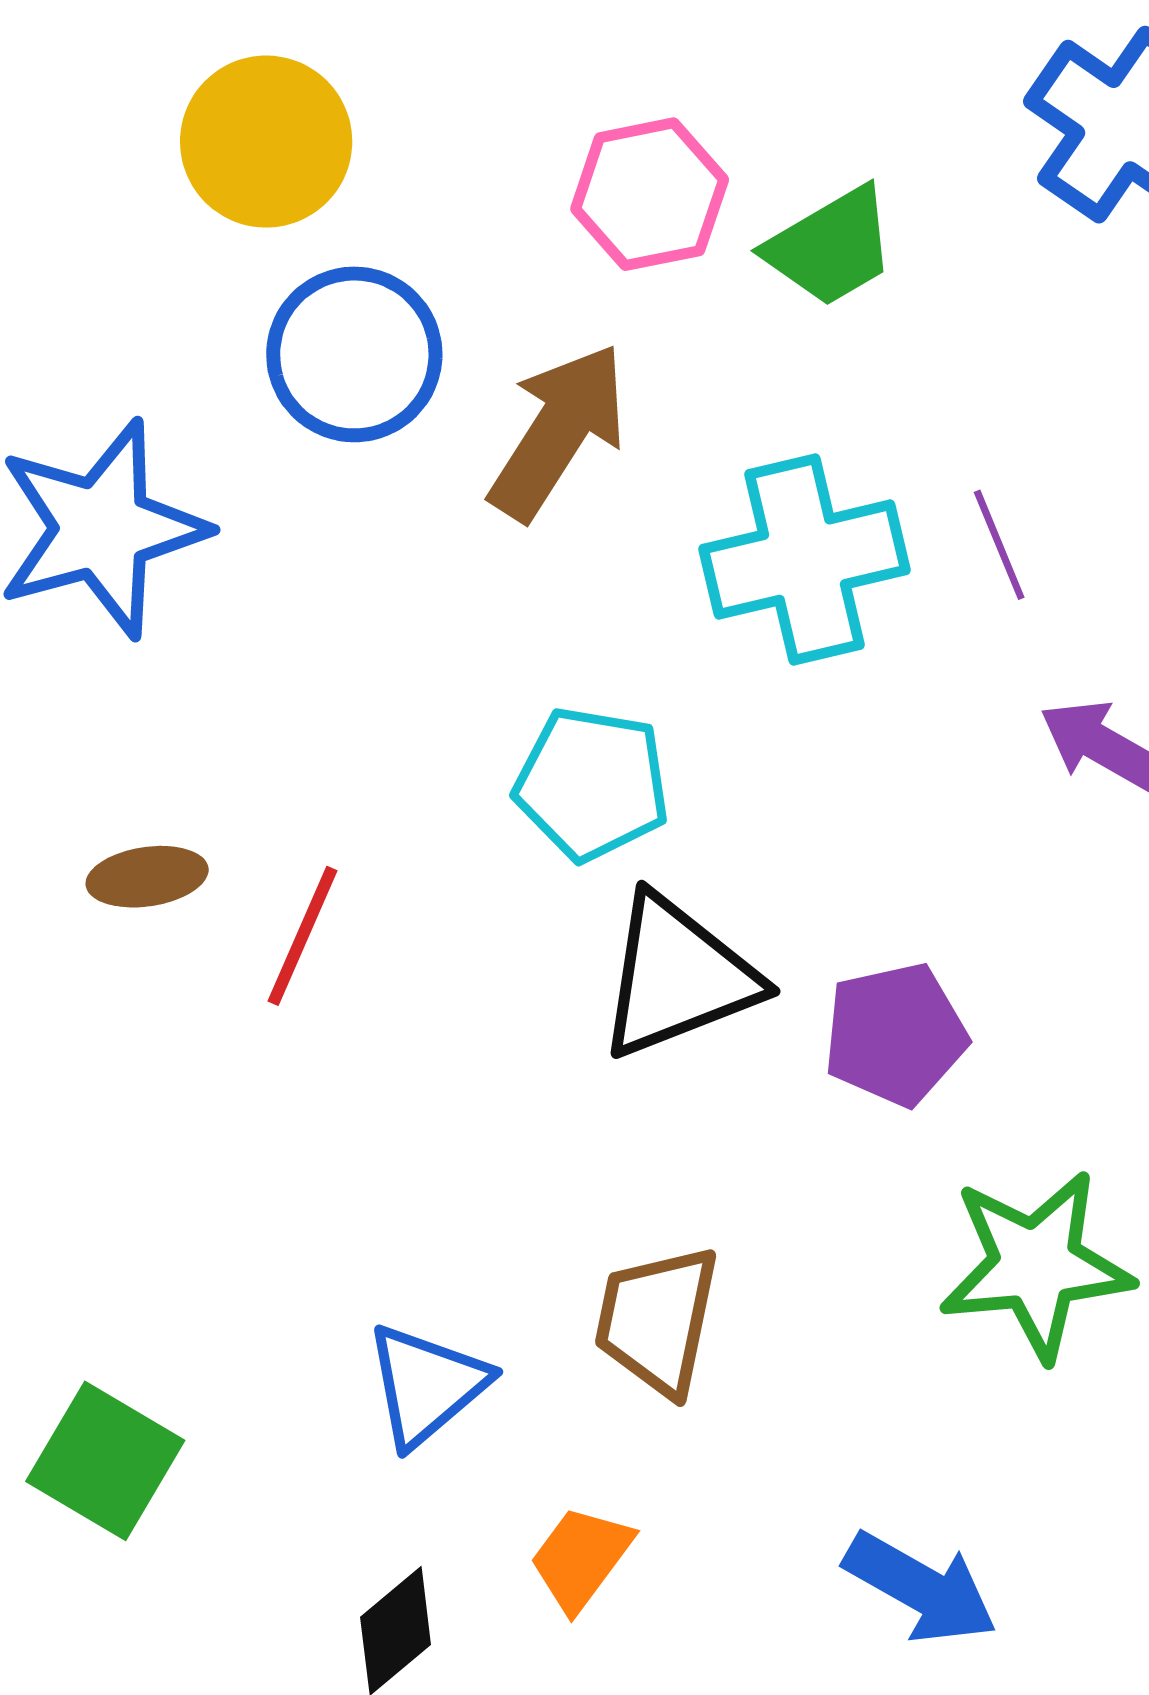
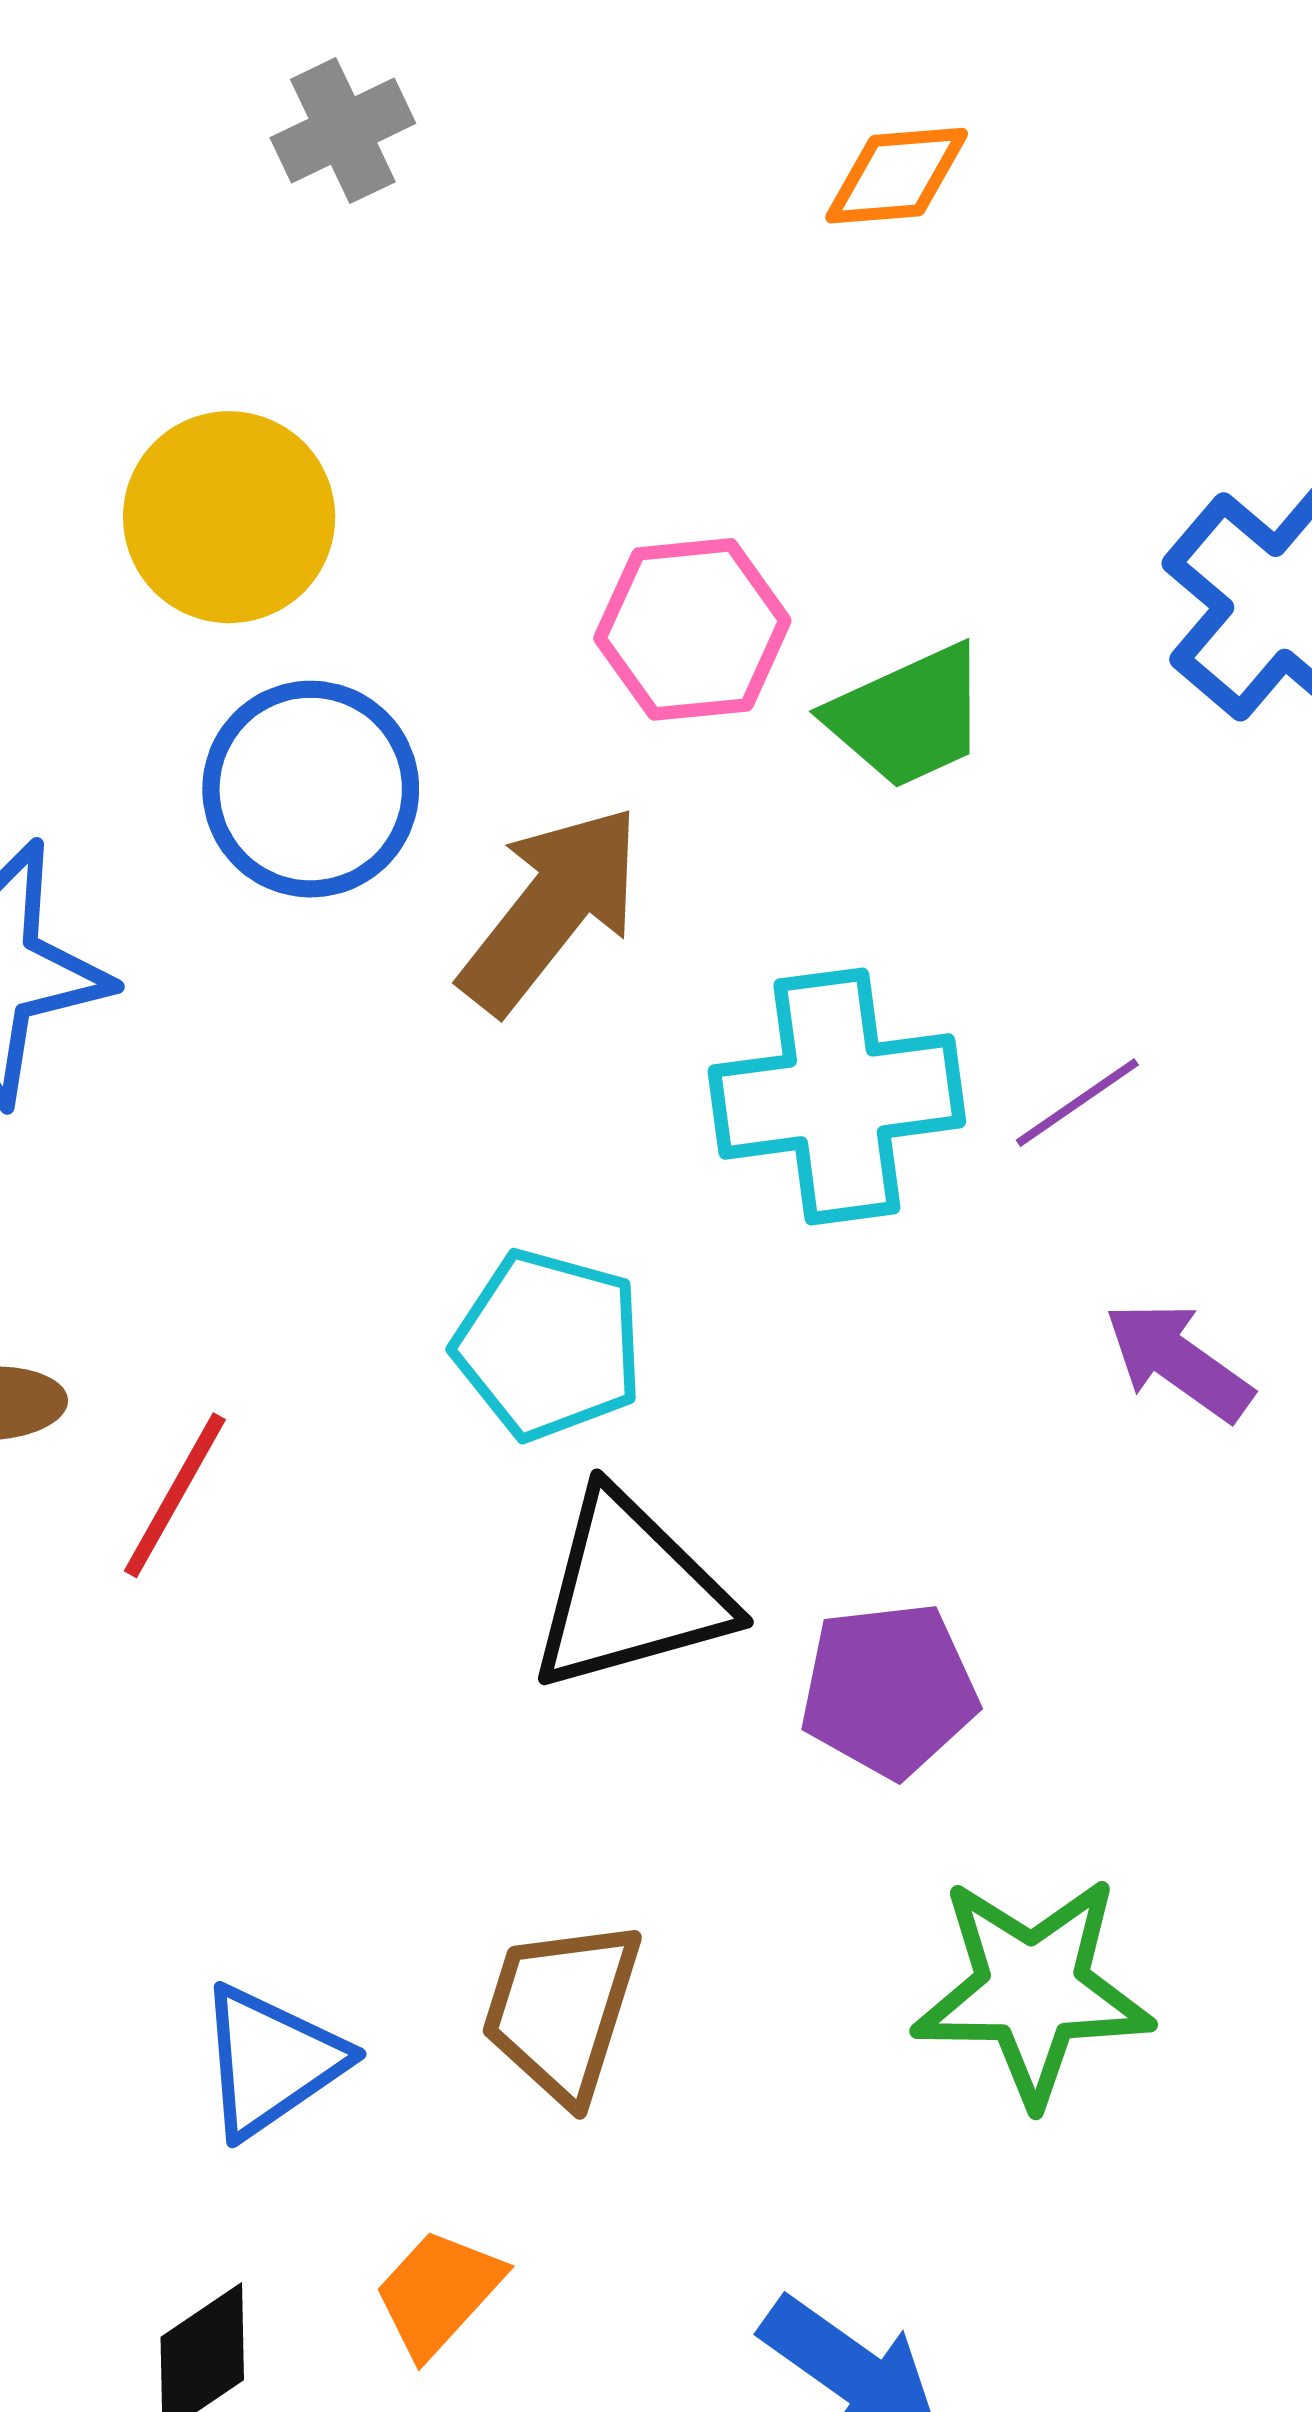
purple line: (999, 545) -> (1077, 1103), turned 72

